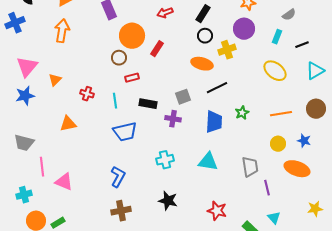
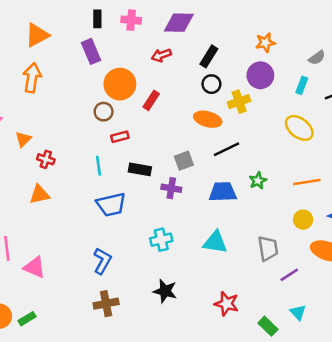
red cross: (87, 94) -> (46, 159), moved
blue trapezoid: (214, 122) -> (223, 192), turned -95
purple line: (267, 188) -> (289, 275), turned 70

